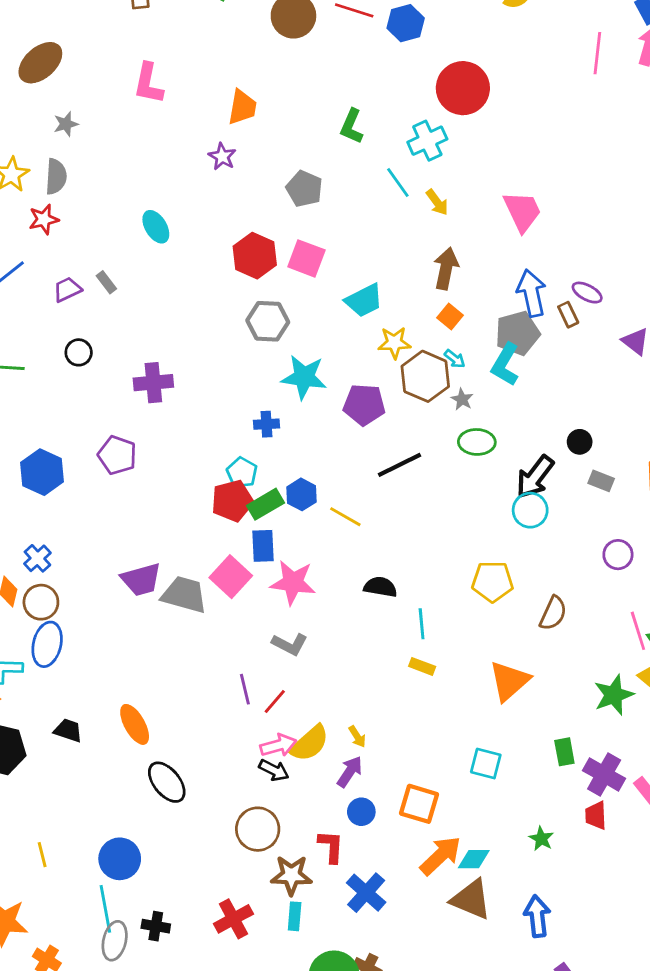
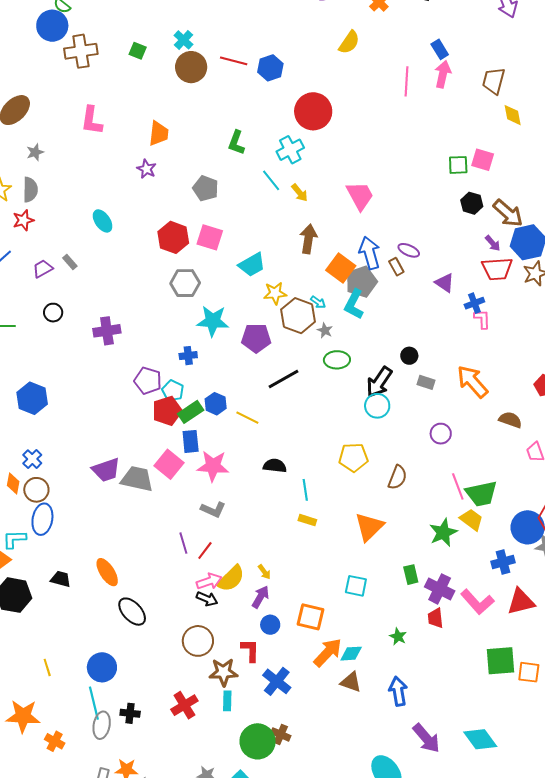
orange square: (450, 317) -> (341, 268), moved, size x1.6
purple pentagon: (117, 455) -> (148, 381), moved
brown triangle: (471, 899) -> (351, 682), size x0.7

